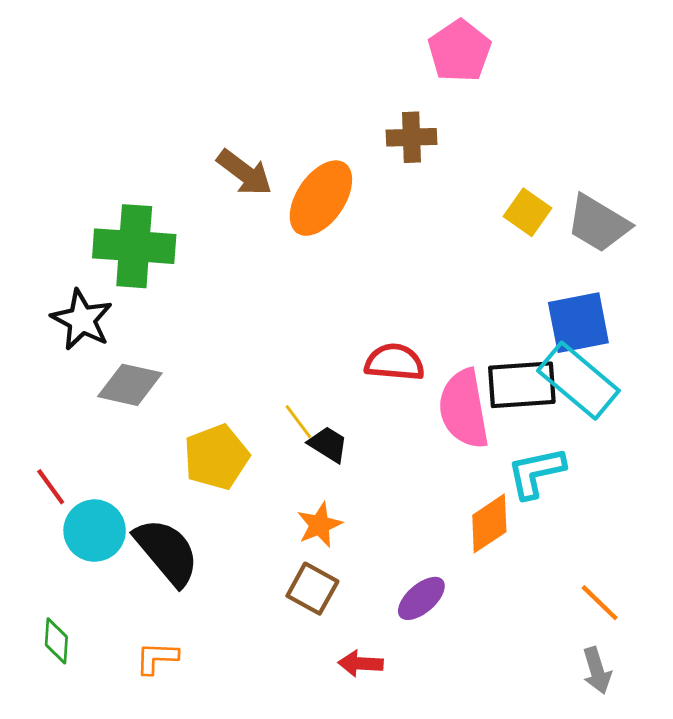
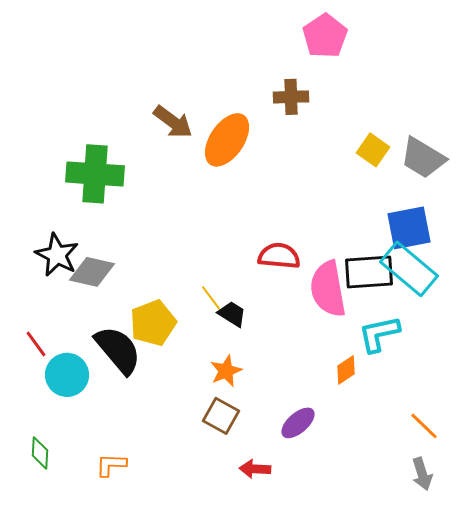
black star: (82, 320) -> (57, 255), moved
orange diamond: (489, 523) -> (346, 370), size x0.7
black semicircle: (167, 552) -> (118, 350), moved

